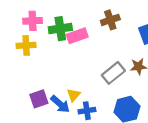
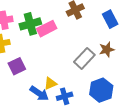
yellow triangle: (74, 95) -> (50, 83), turned 32
purple square: (39, 99) -> (17, 66), moved

